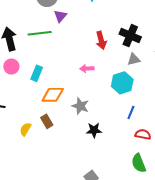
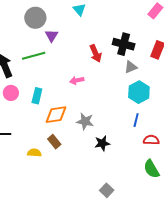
pink arrow: (87, 69) -> (77, 80), moved
cyan hexagon: (122, 83) -> (139, 92), moved
yellow semicircle: (25, 129) -> (34, 153), turned 72

